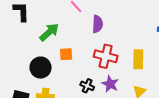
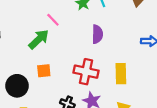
purple semicircle: (98, 24) -> (97, 34), moved
green arrow: (49, 32) -> (39, 39), moved

